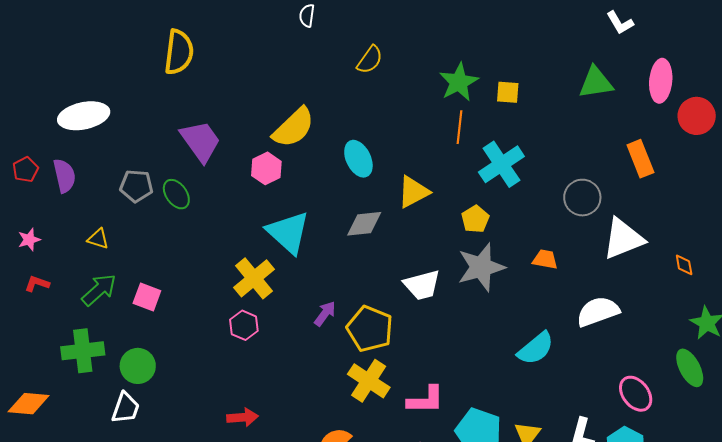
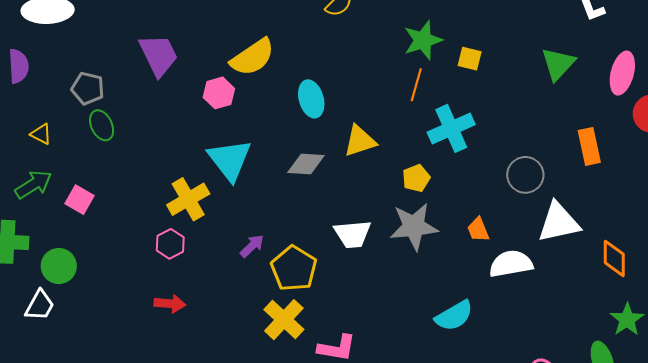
green triangle: (596, 83) -> (558, 64), turned -48
green ellipse: (176, 194) -> (102, 125), moved
orange trapezoid: (545, 259) -> (478, 230), turned -132
orange diamond: (684, 265) -> (614, 258), size x1.6
white semicircle: (598, 312) -> (511, 264), moved
red arrow: (243, 417) -> (170, 304), moved

